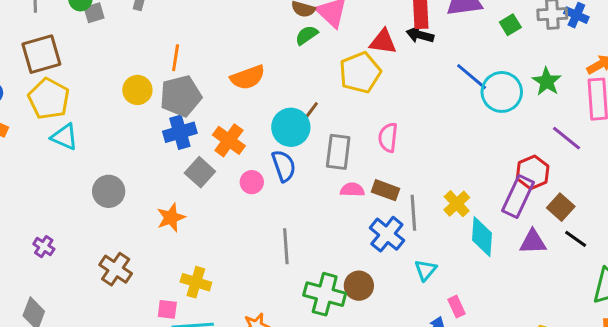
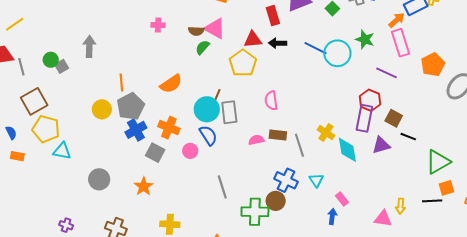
black arrow: (420, 35) -> (278, 43), moved
gray rectangle: (338, 152) -> (229, 112), moved
blue cross: (387, 234) -> (286, 180), moved

